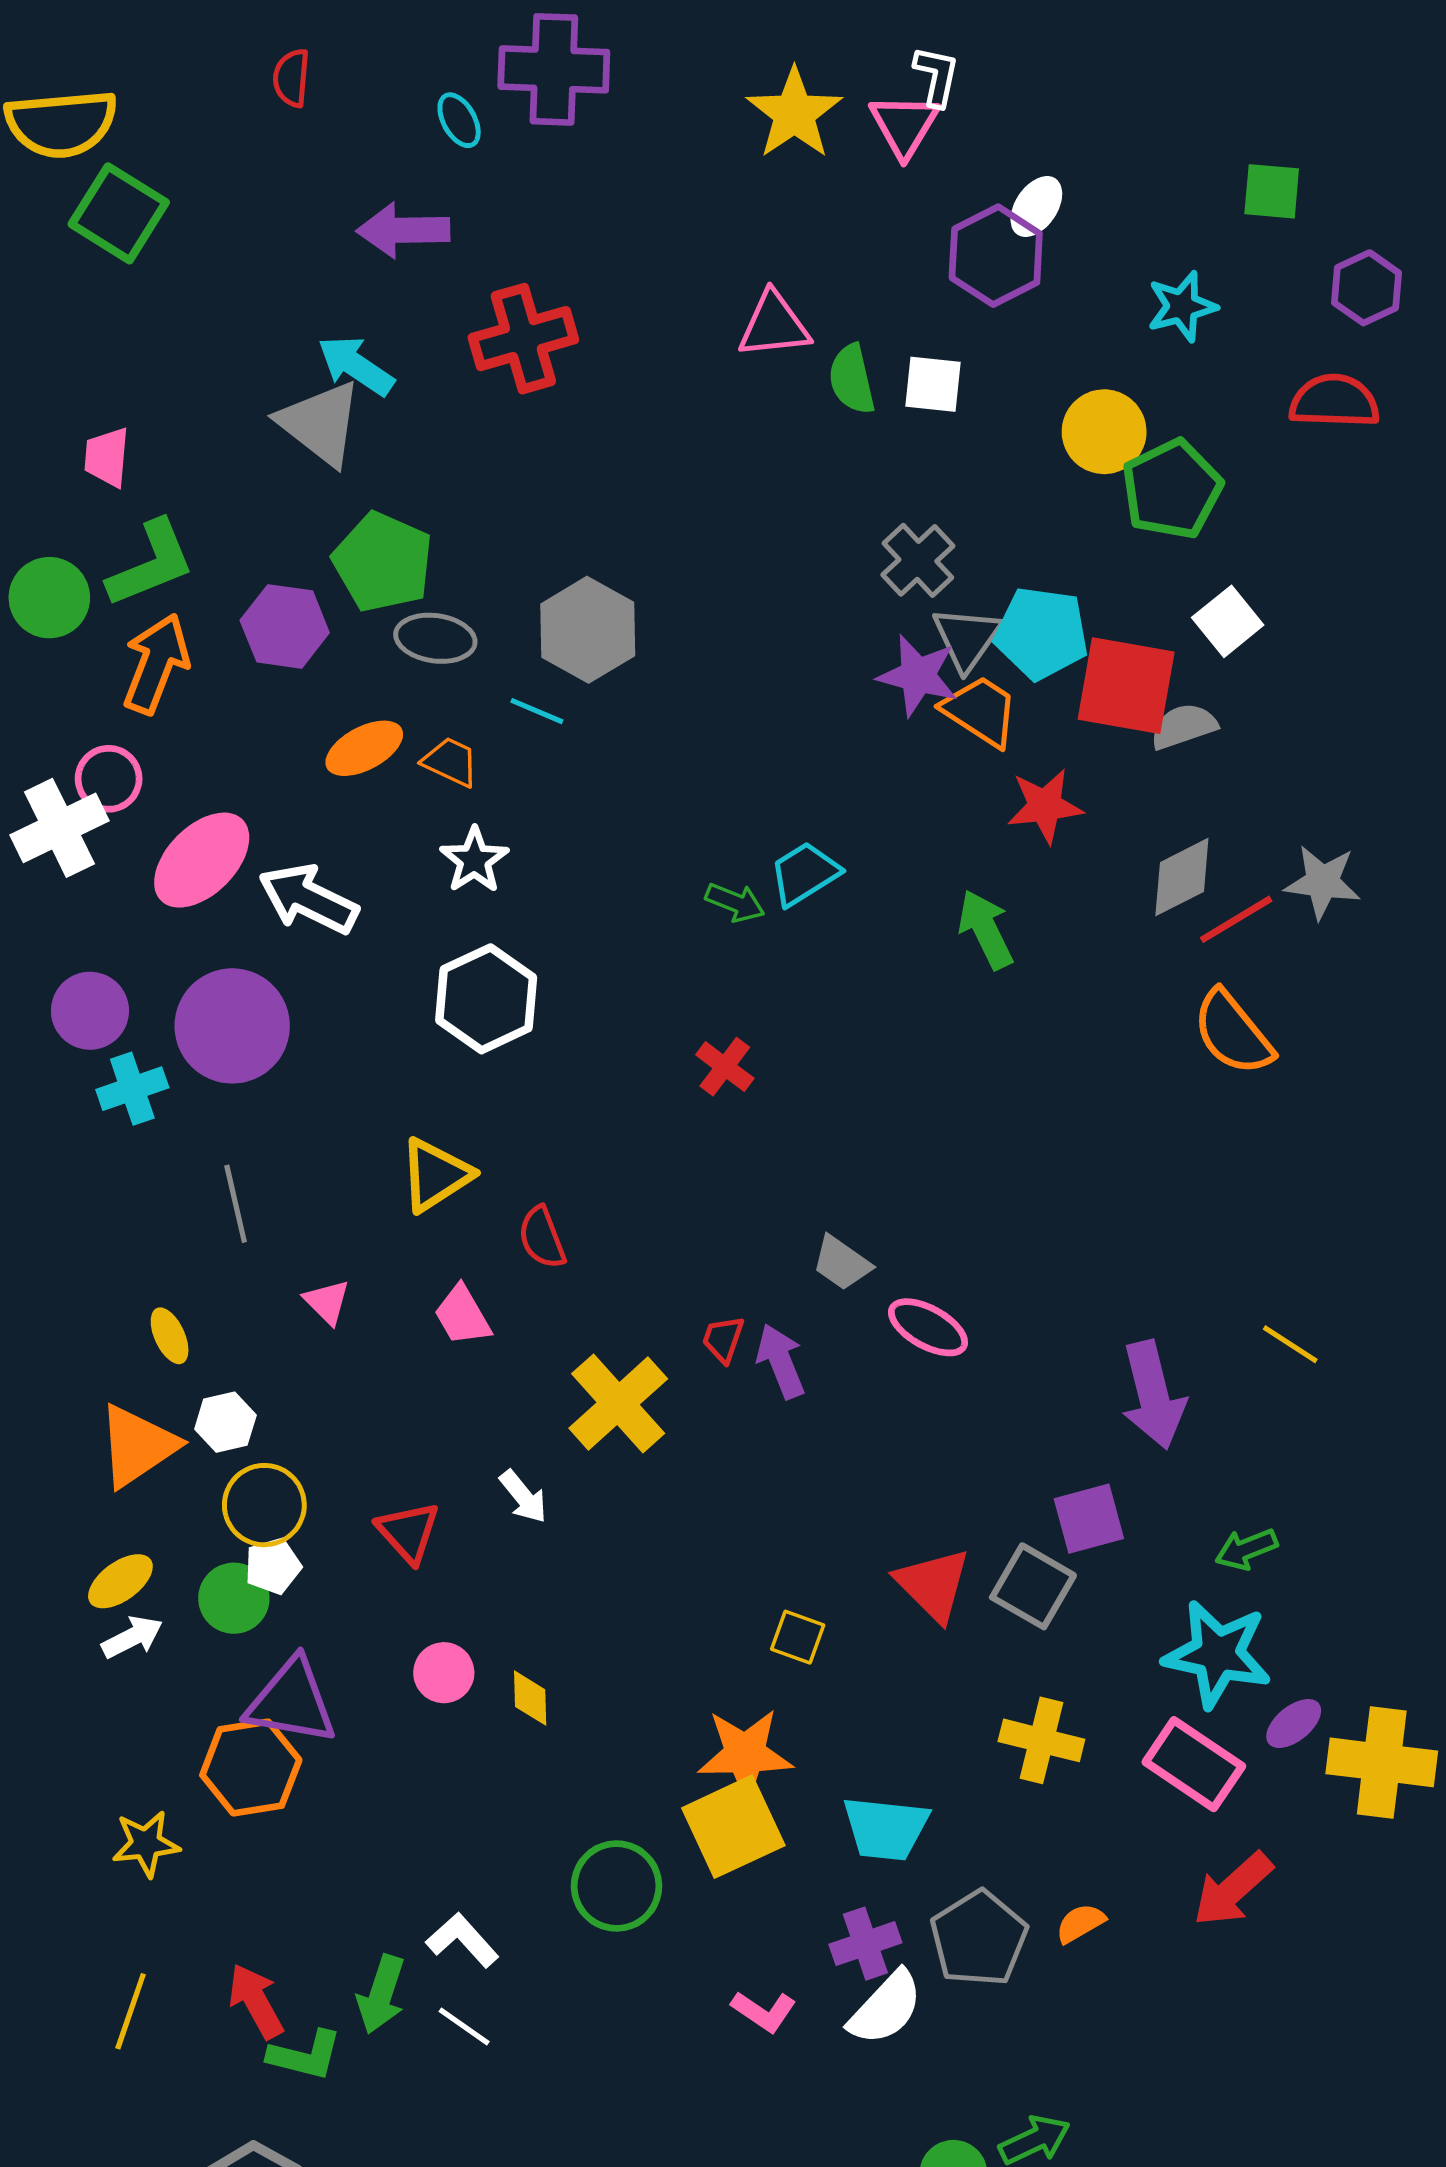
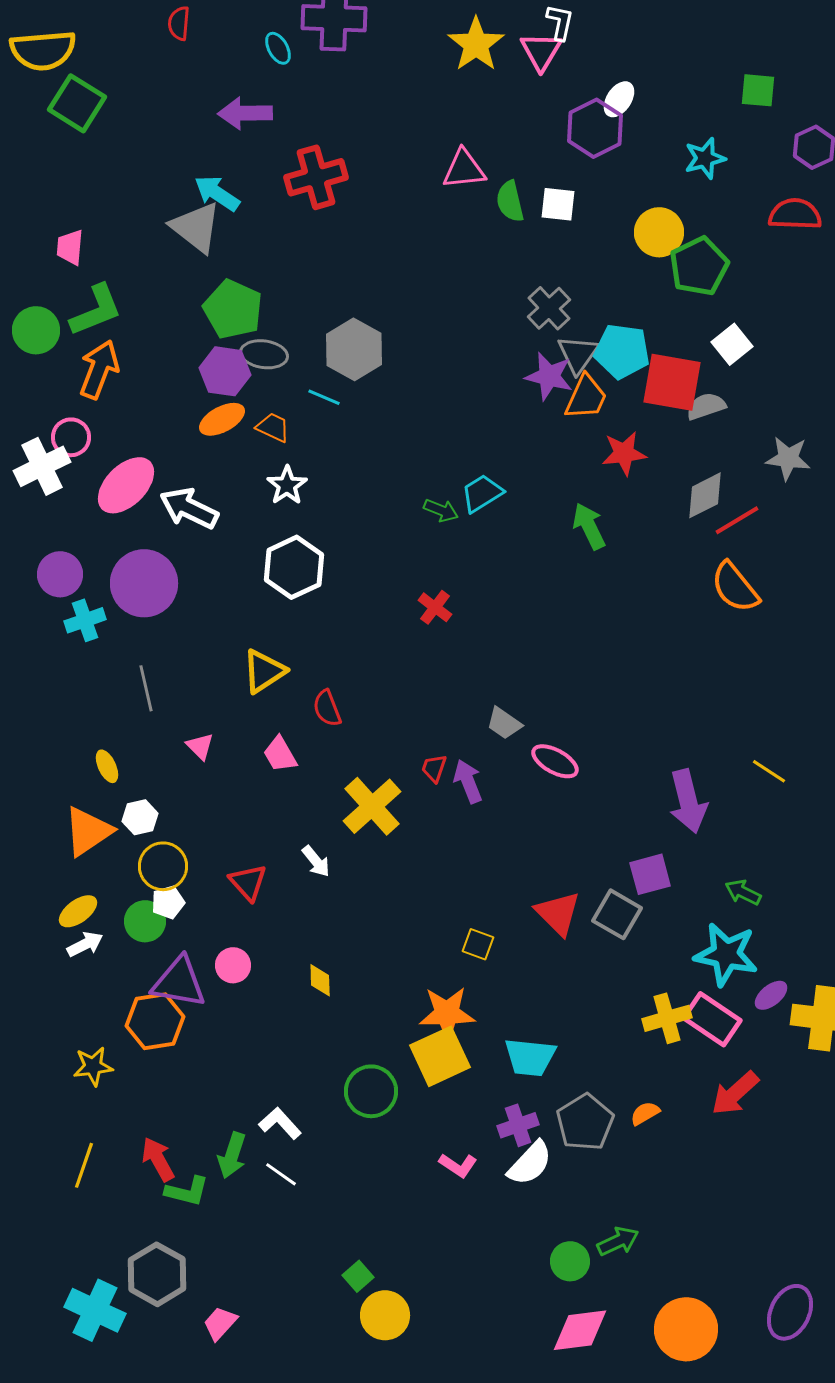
purple hexagon: (285, 626) -> (225, 371), moved
orange trapezoid: (980, 711) -> (586, 397), turned 81
gray star: (1322, 882) -> (788, 458), moved
green arrow: (1246, 1549) -> (743, 892), turned 48
pink circle: (444, 1673) -> (233, 965), moved
yellow cross: (1041, 1740) -> (667, 1018), moved, turned -30

